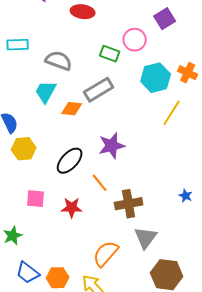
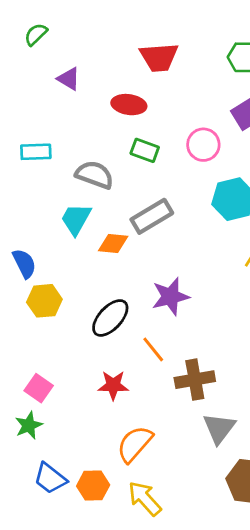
green rectangle: (110, 54) -> (145, 150), moved
pink square: (36, 199) -> (39, 388), moved, turned 30
orange semicircle: (106, 254) -> (135, 444), moved

